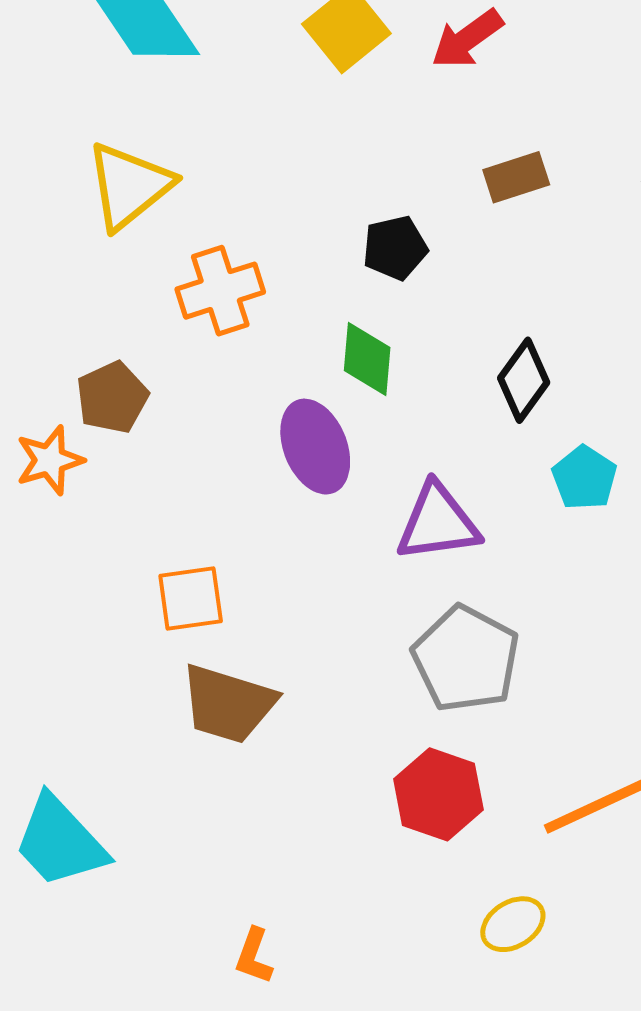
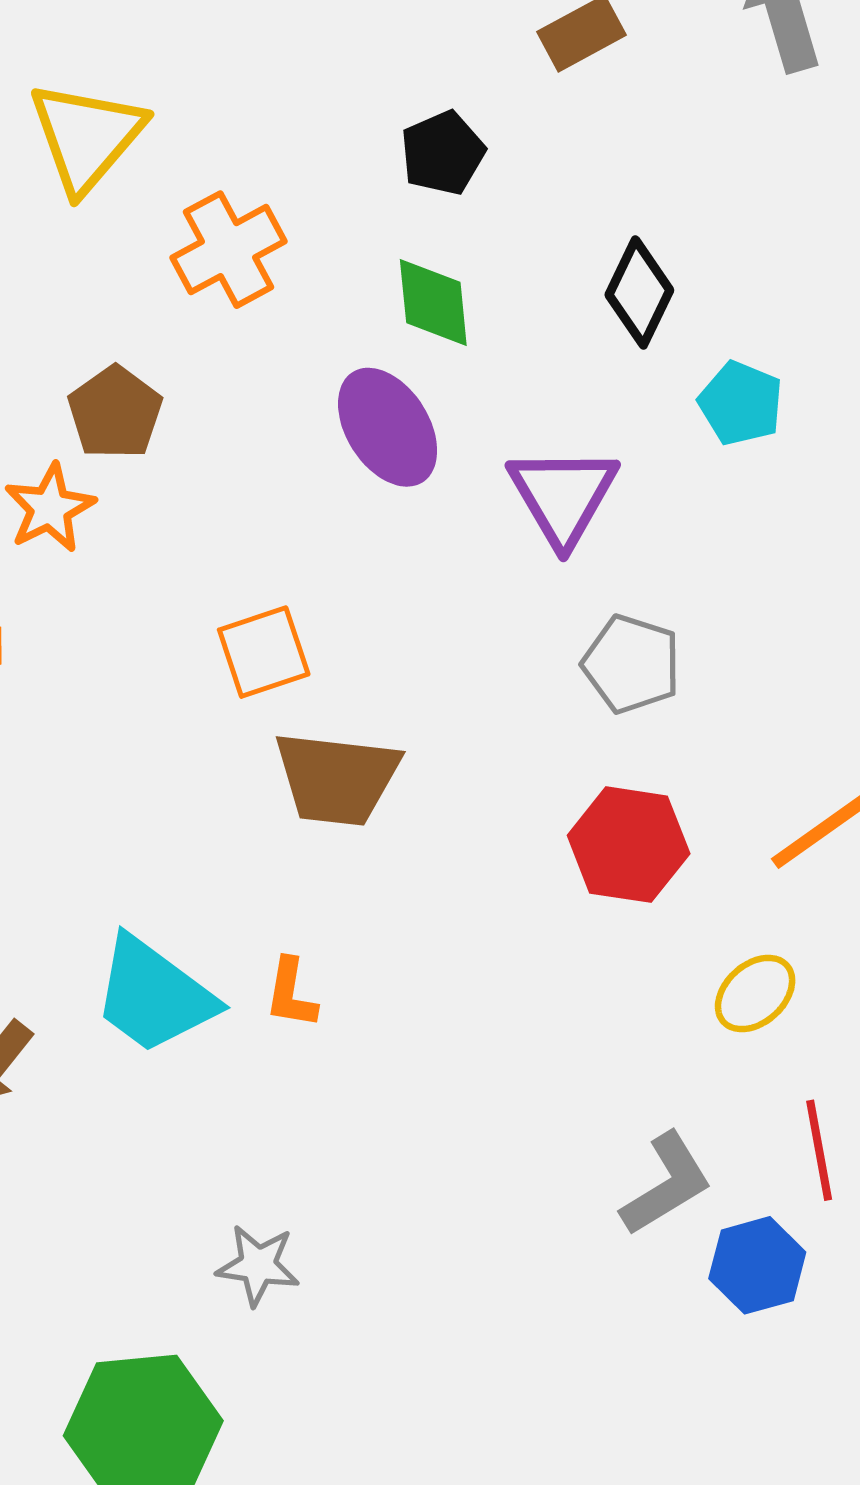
purple triangle: (438, 523) -> (563, 496), turned -42
gray pentagon: (466, 659) -> (631, 664), size x0.7
orange L-shape: (254, 956) -> (291, 993), moved

